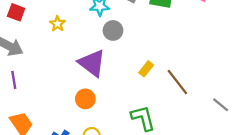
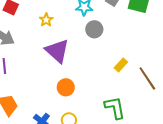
purple triangle: (92, 63) -> (57, 51), moved

